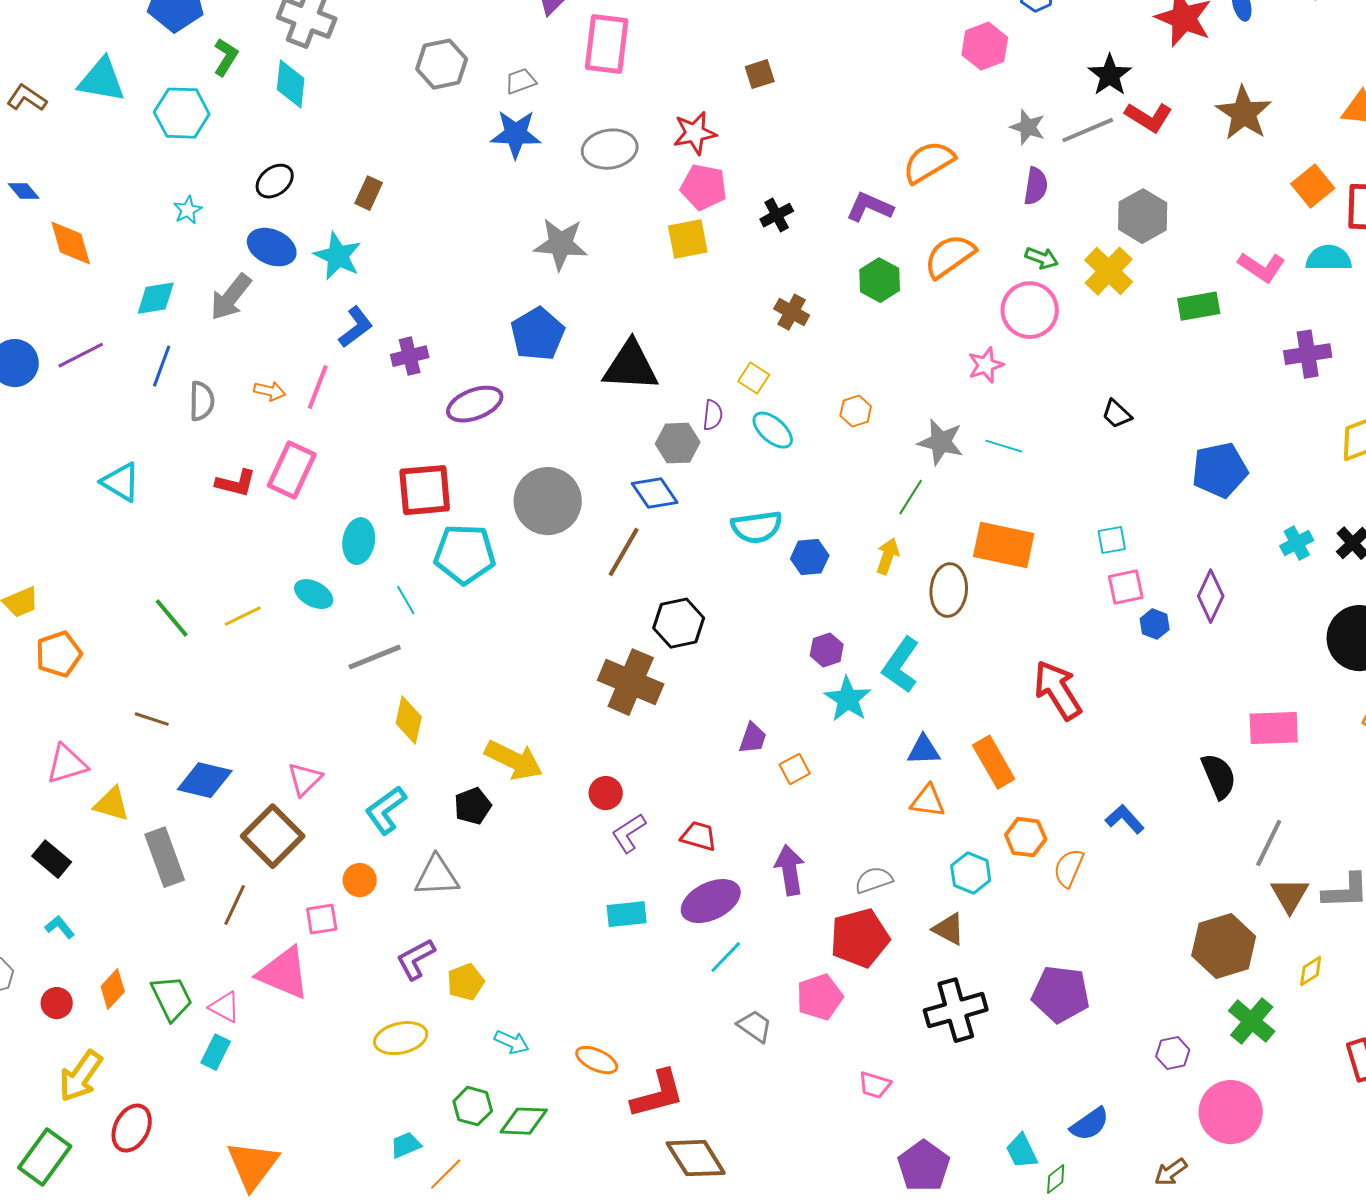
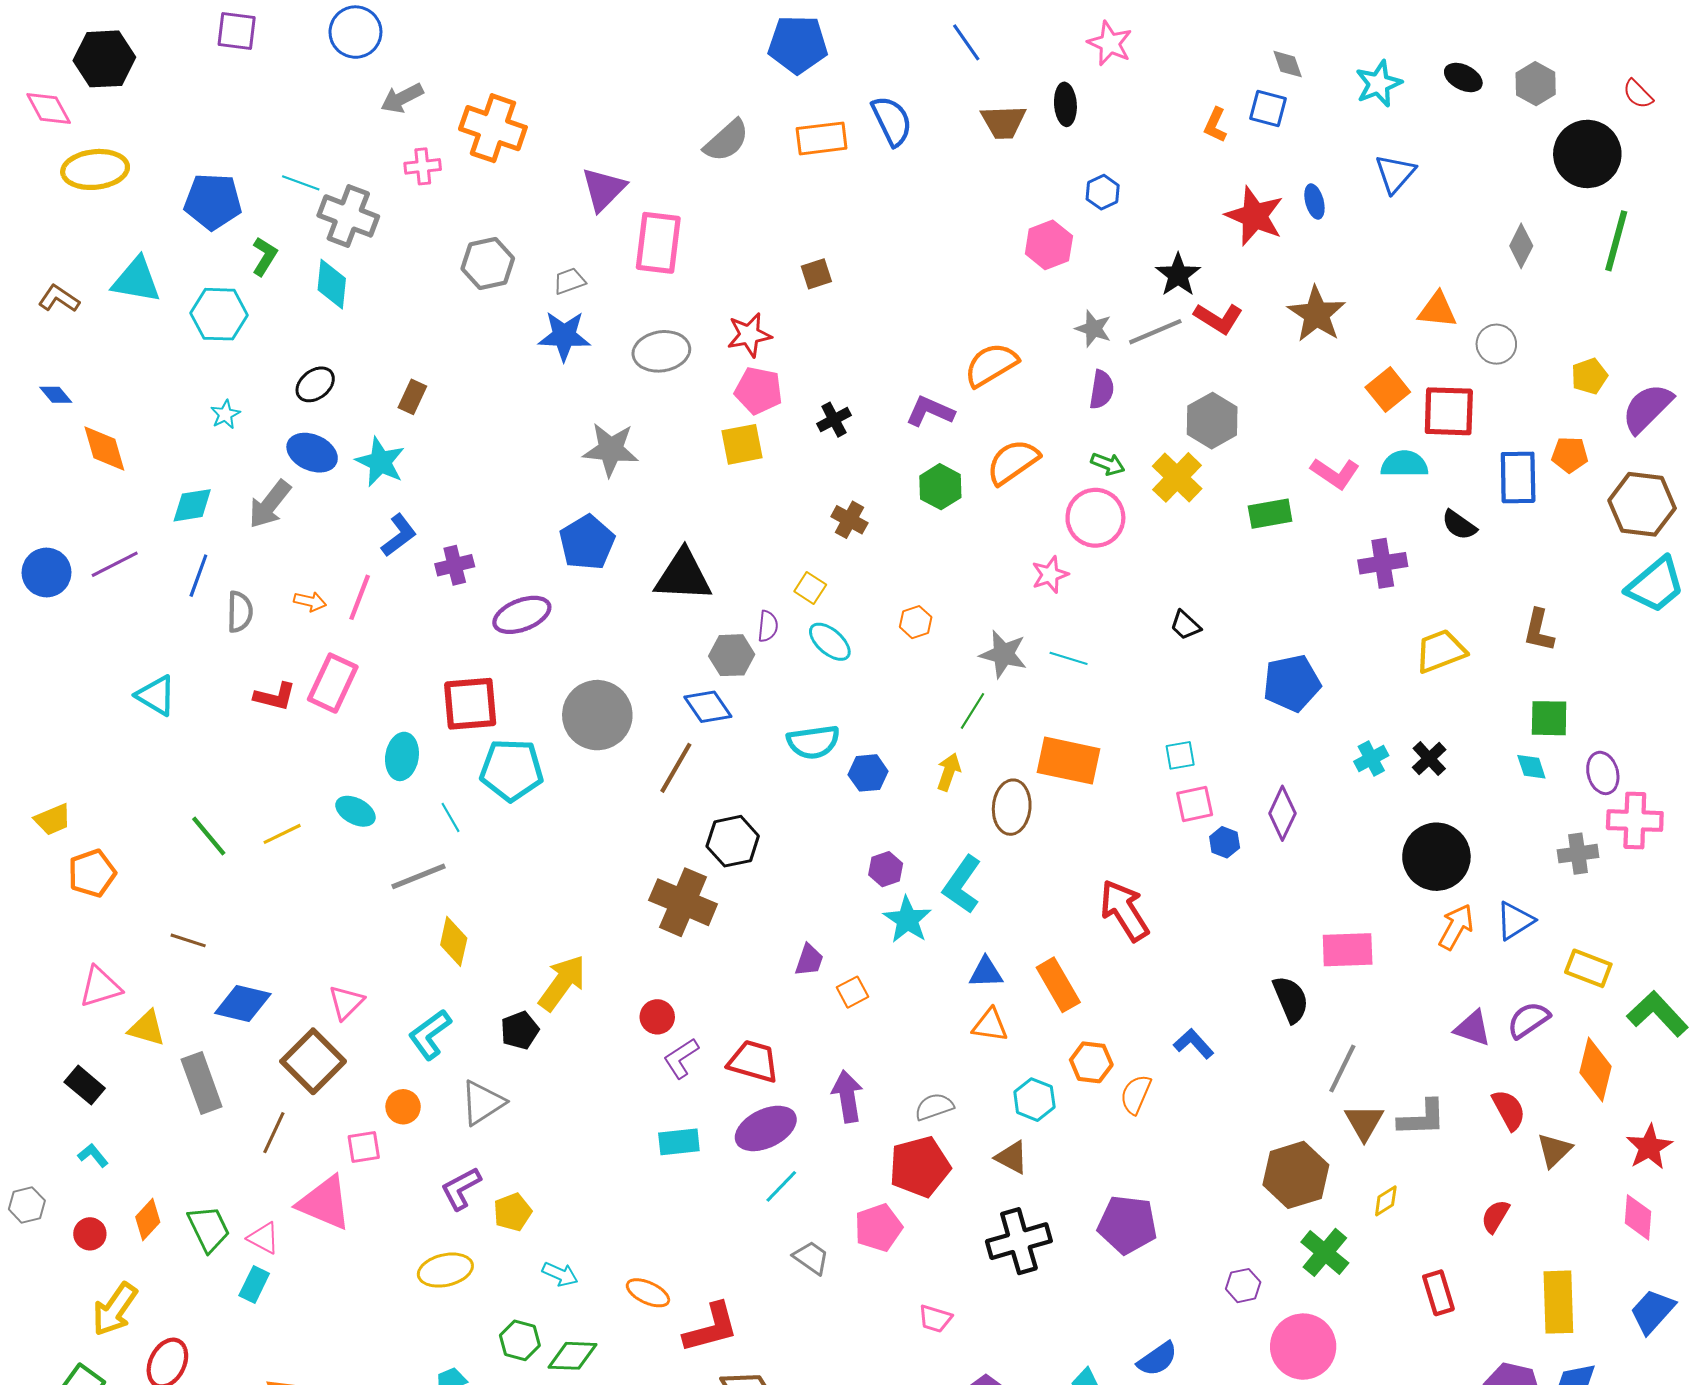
yellow arrow: (514, 760) -> (562, 983), turned -80
red trapezoid: (699, 836) -> (753, 1061), size x1.4
gray triangle: (437, 876) -> (483, 1103), turned -30

